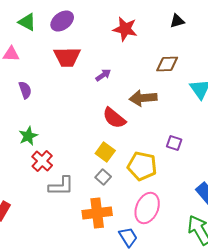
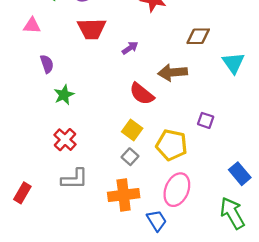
green star: (28, 136) -> (64, 95), moved
gray L-shape: (61, 186) -> (75, 179), moved

